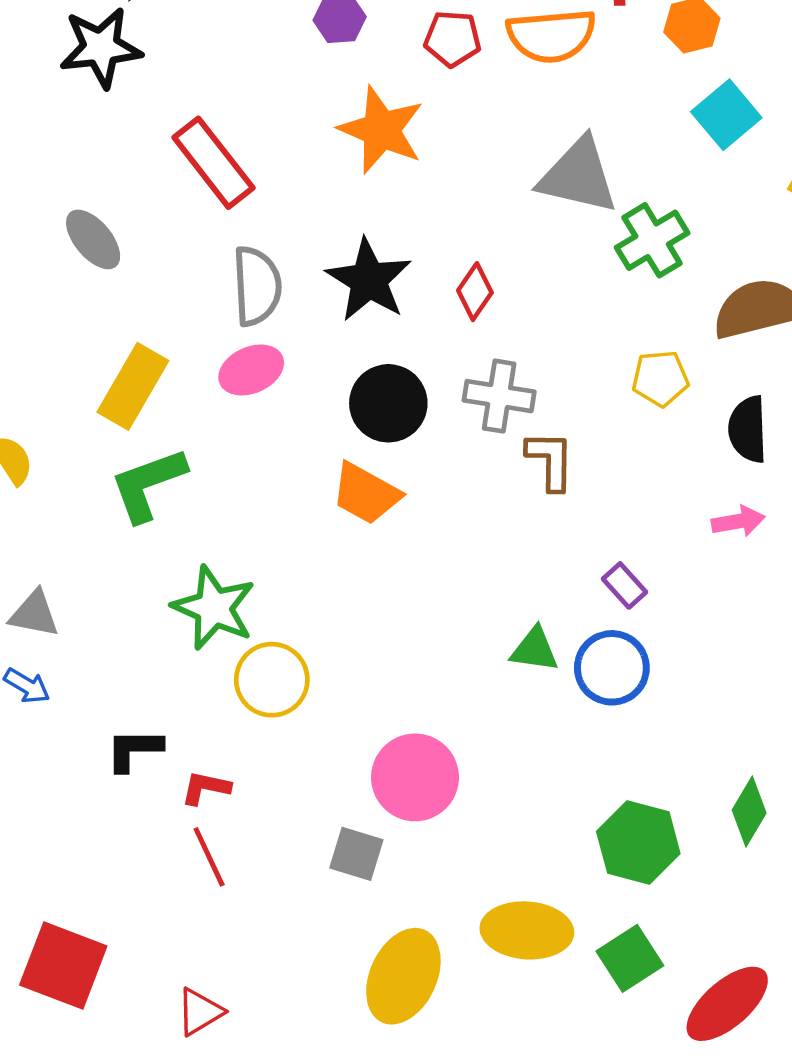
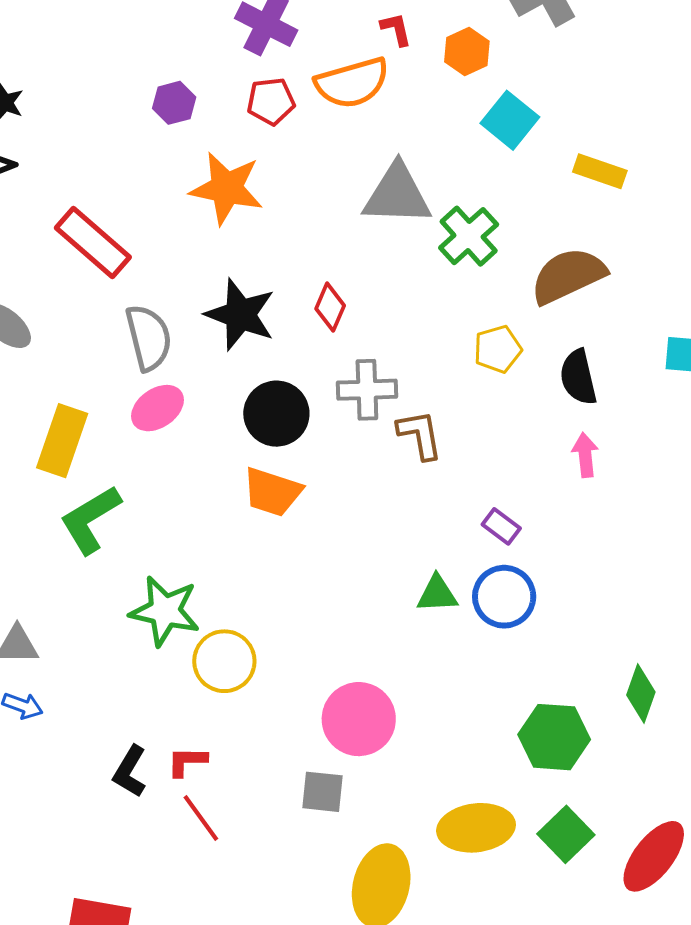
pink arrow: (738, 521) -> (585, 455), turned -75
black L-shape: (134, 750) -> (130, 771), moved, turned -48

